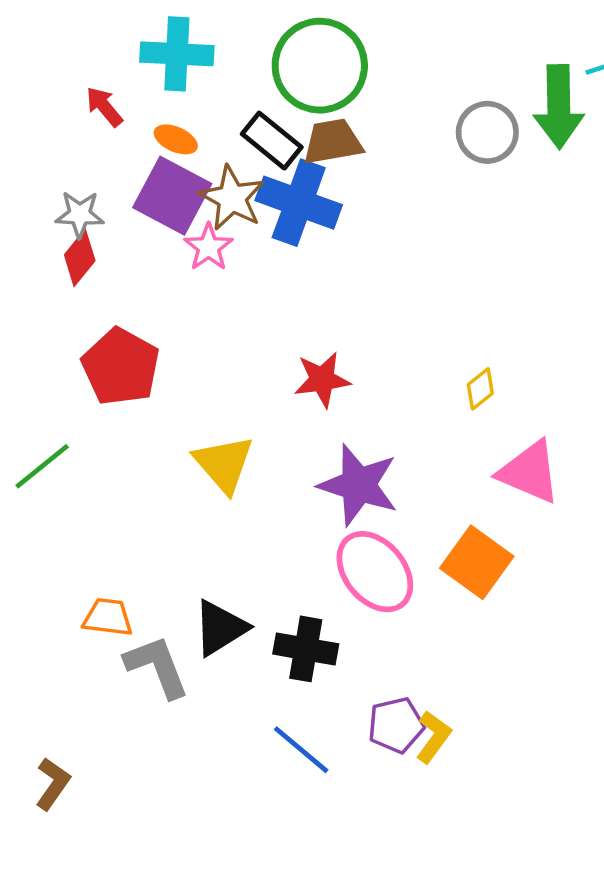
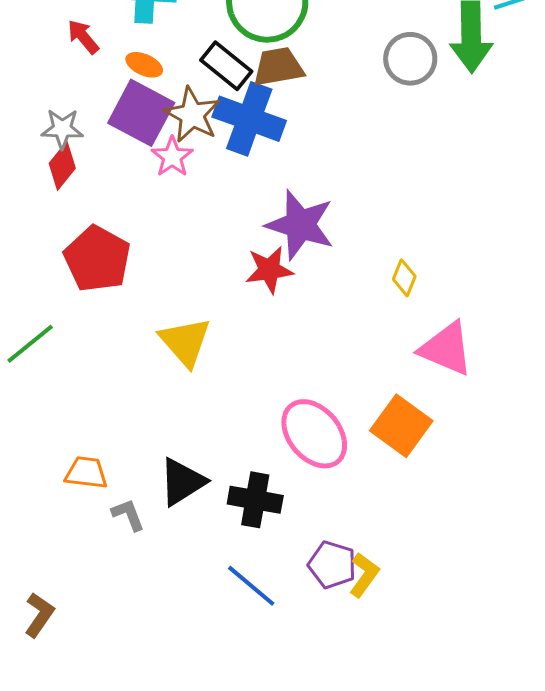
yellow diamond: (480, 389) -> (404, 278), turned -30
purple star: (358, 485) -> (300, 225), moved
gray L-shape: (157, 667) -> (128, 515), size x0.6
purple pentagon: (396, 725) -> (332, 565), turned 30

